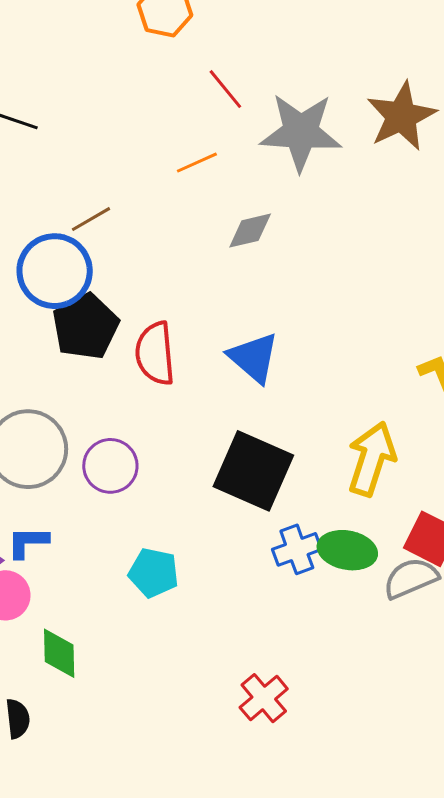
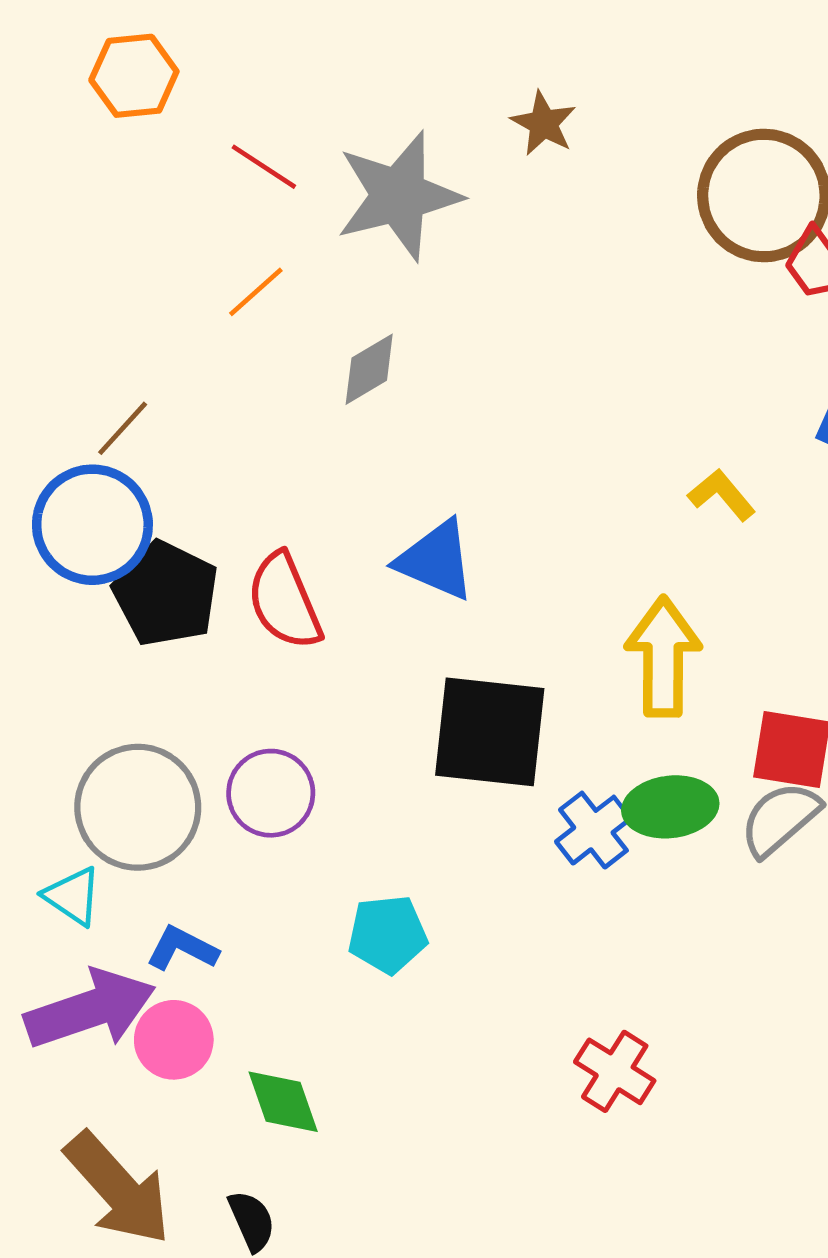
brown star: (401, 116) -> (544, 123), size x0.6
blue L-shape: (28, 542) -> (182, 948), turned 45

